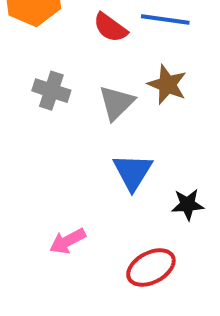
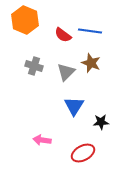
pink arrow: (68, 241) -> (42, 140), turned 36

